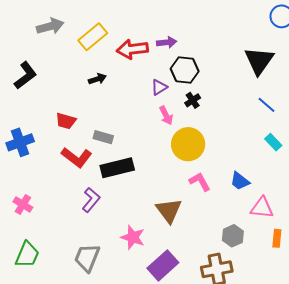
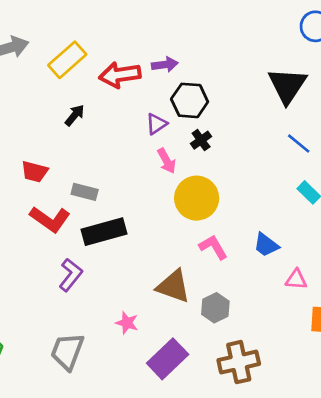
black arrow: (97, 79) -> (75, 115), turned -30
pink triangle: (262, 208) -> (296, 279), size x0.7
brown triangle: (169, 211) -> (173, 286), turned -32
gray hexagon: (233, 236) -> (215, 308), moved
pink star: (133, 237) -> (127, 323), size x0.7

